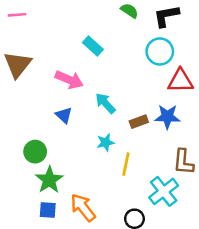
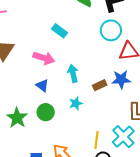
cyan arrow: (105, 103) -> (73, 73), turned 36
green circle: (35, 152) -> (46, 112), moved
yellow line: (126, 164) -> (97, 140), moved
green star: (49, 180) -> (17, 118), moved

